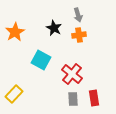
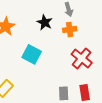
red cross: (72, 74) -> (82, 58), moved

